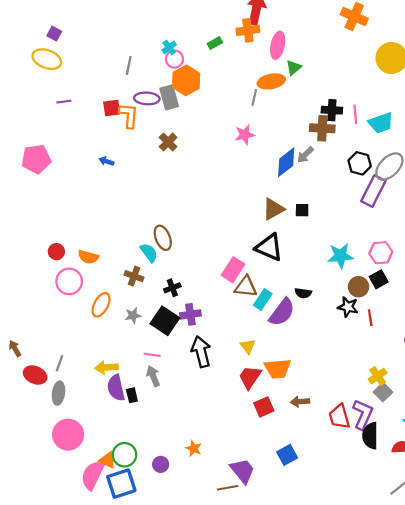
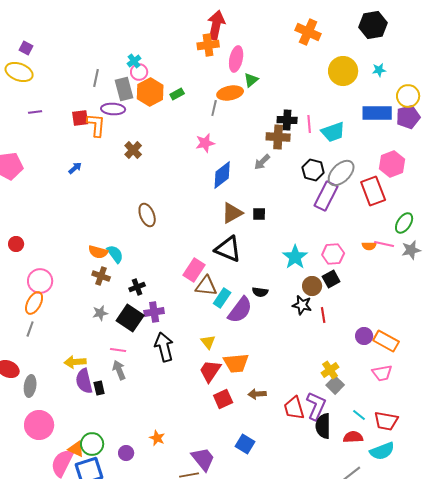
green rectangle: (215, 43) -> (177, 94), moved
gray rectangle: (169, 97) -> (124, 89), moved
blue arrow: (106, 161) -> (75, 168), turned 120
blue diamond: (286, 162) -> (222, 175), moved
brown ellipse: (163, 238) -> (147, 215), moved
red circle: (56, 252) -> (16, 244), moved
cyan star: (340, 256) -> (295, 257), turned -30
orange semicircle: (88, 257) -> (98, 252), moved
orange ellipse: (101, 305) -> (34, 303), moved
gray line: (60, 363) -> (30, 329), moved
blue square: (287, 455) -> (245, 444), turned -30

